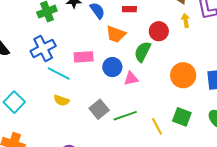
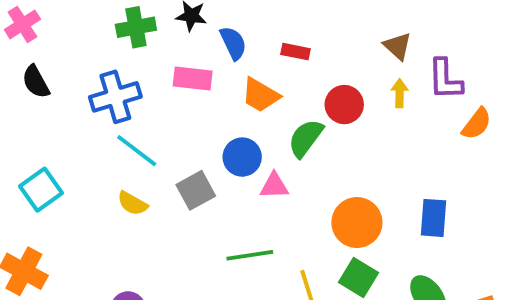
pink rectangle: (84, 57) -> (193, 79), moved
orange circle: (183, 75) -> (357, 223), moved
gray square: (99, 109) -> (196, 190), moved

